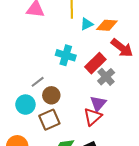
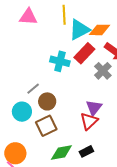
cyan triangle: (87, 24) -> (79, 30), size x1.6
red rectangle: (95, 63) -> (84, 53), moved
gray cross: (106, 77) -> (103, 71), moved

